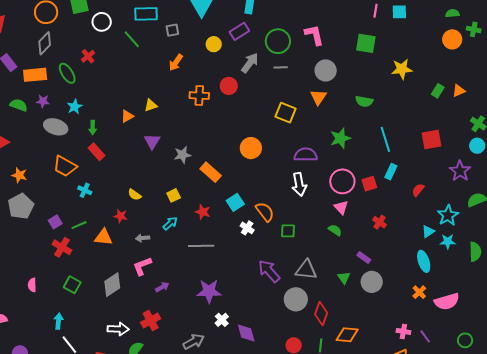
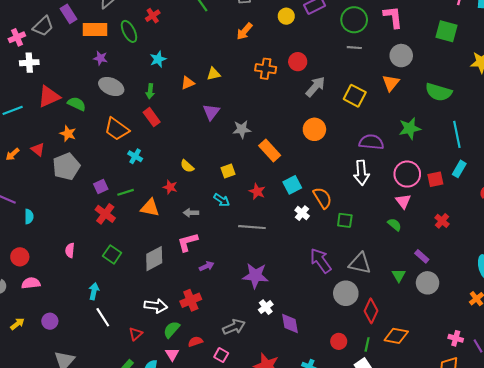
gray arrow: (250, 63) -> (315, 87), moved
green semicircle: (364, 101) -> (439, 92), size x1.4
green semicircle: (19, 105) -> (77, 104), moved
cyan star: (75, 107) -> (158, 59), moved
cyan arrow: (170, 223) -> (222, 200), turned 70

